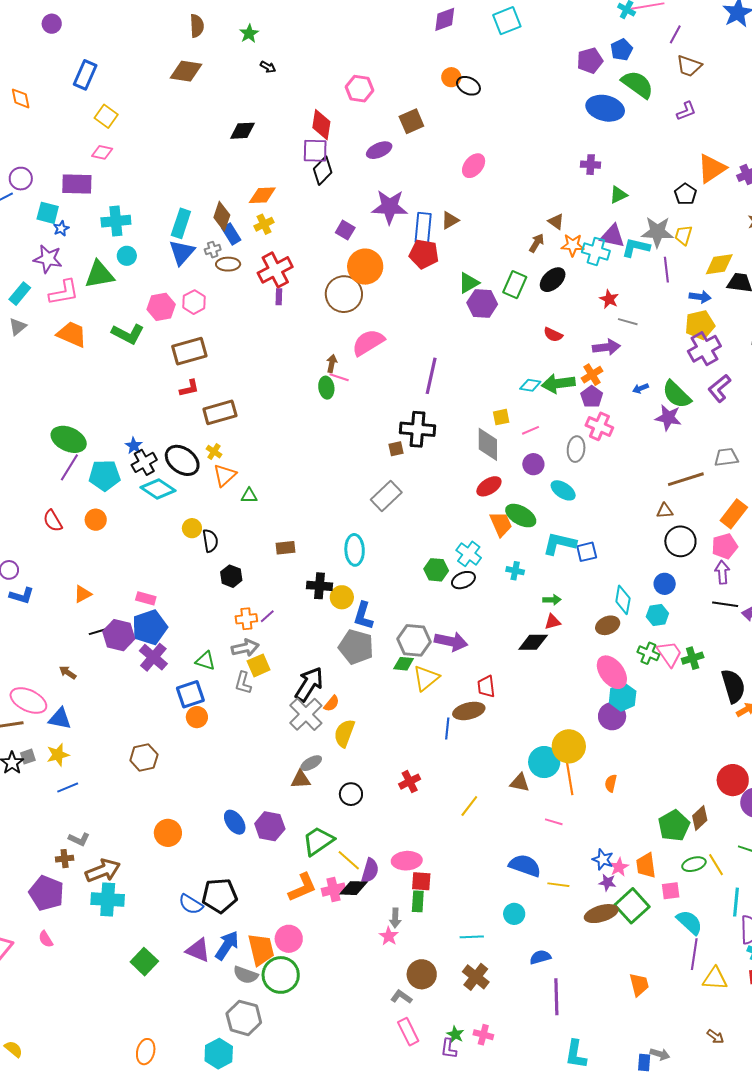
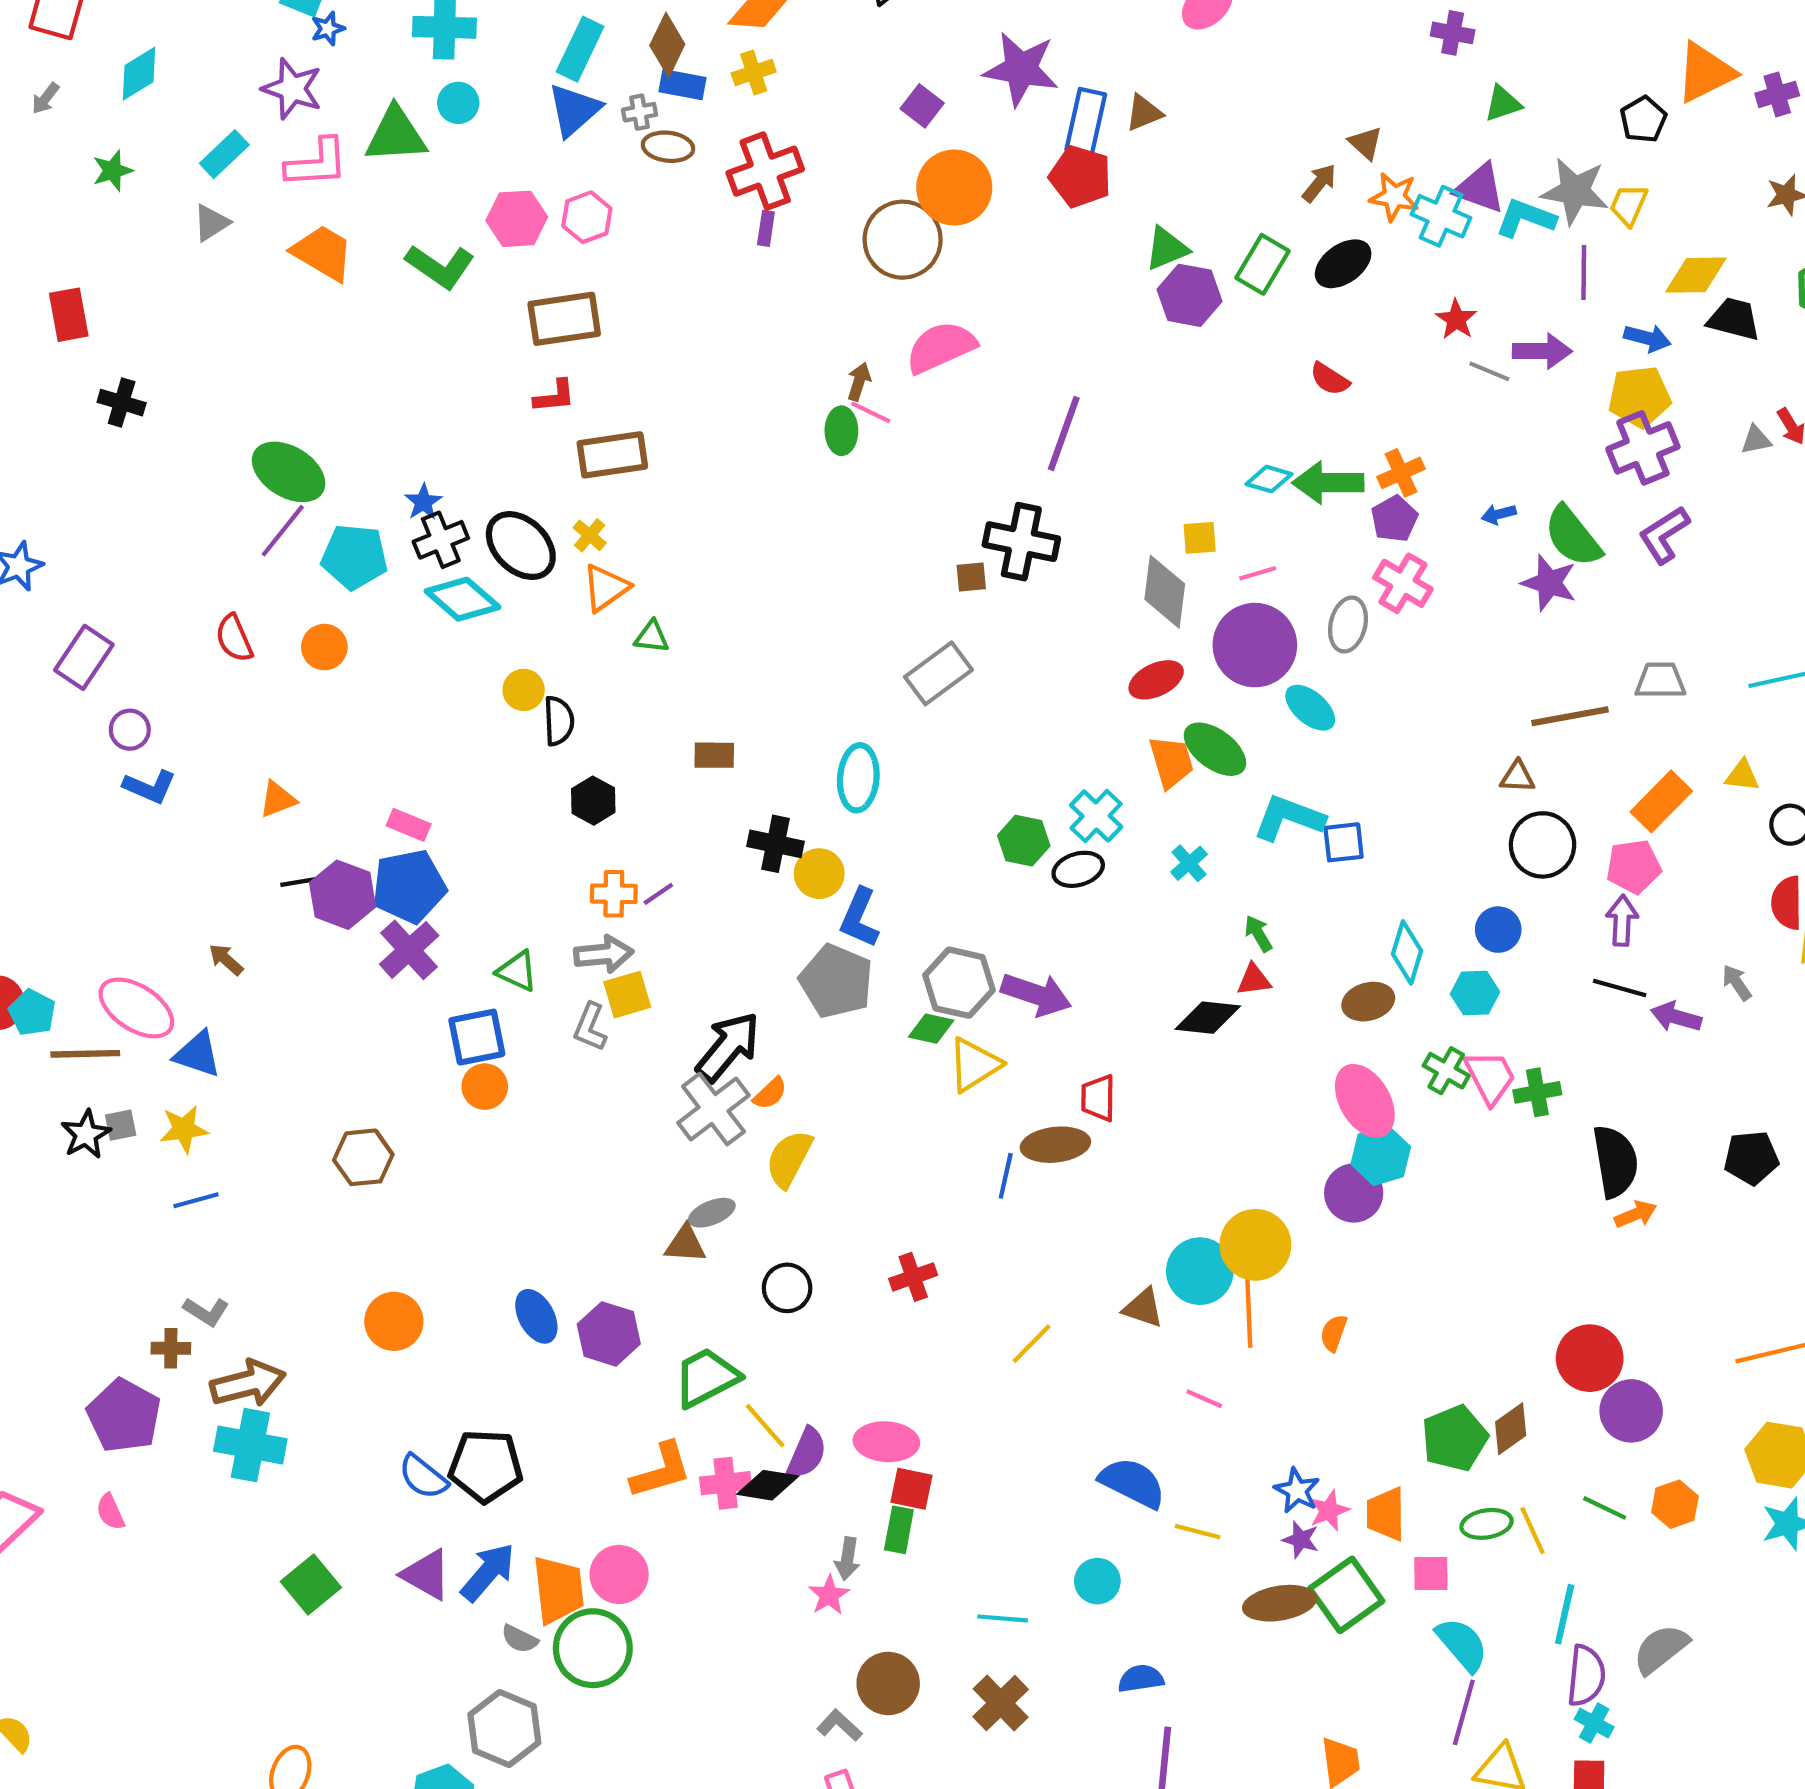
blue rectangle: (231, 234) -> (683, 85), turned -55
purple arrow: (606, 347) -> (1542, 351), moved
purple circle: (533, 464) -> (1255, 645), size x1.8
cyan cross: (515, 571) -> (1189, 863), turned 30
green arrow: (552, 600) -> (1258, 934), turned -126
gray semicircle: (246, 975) -> (520, 1639), size x0.7

